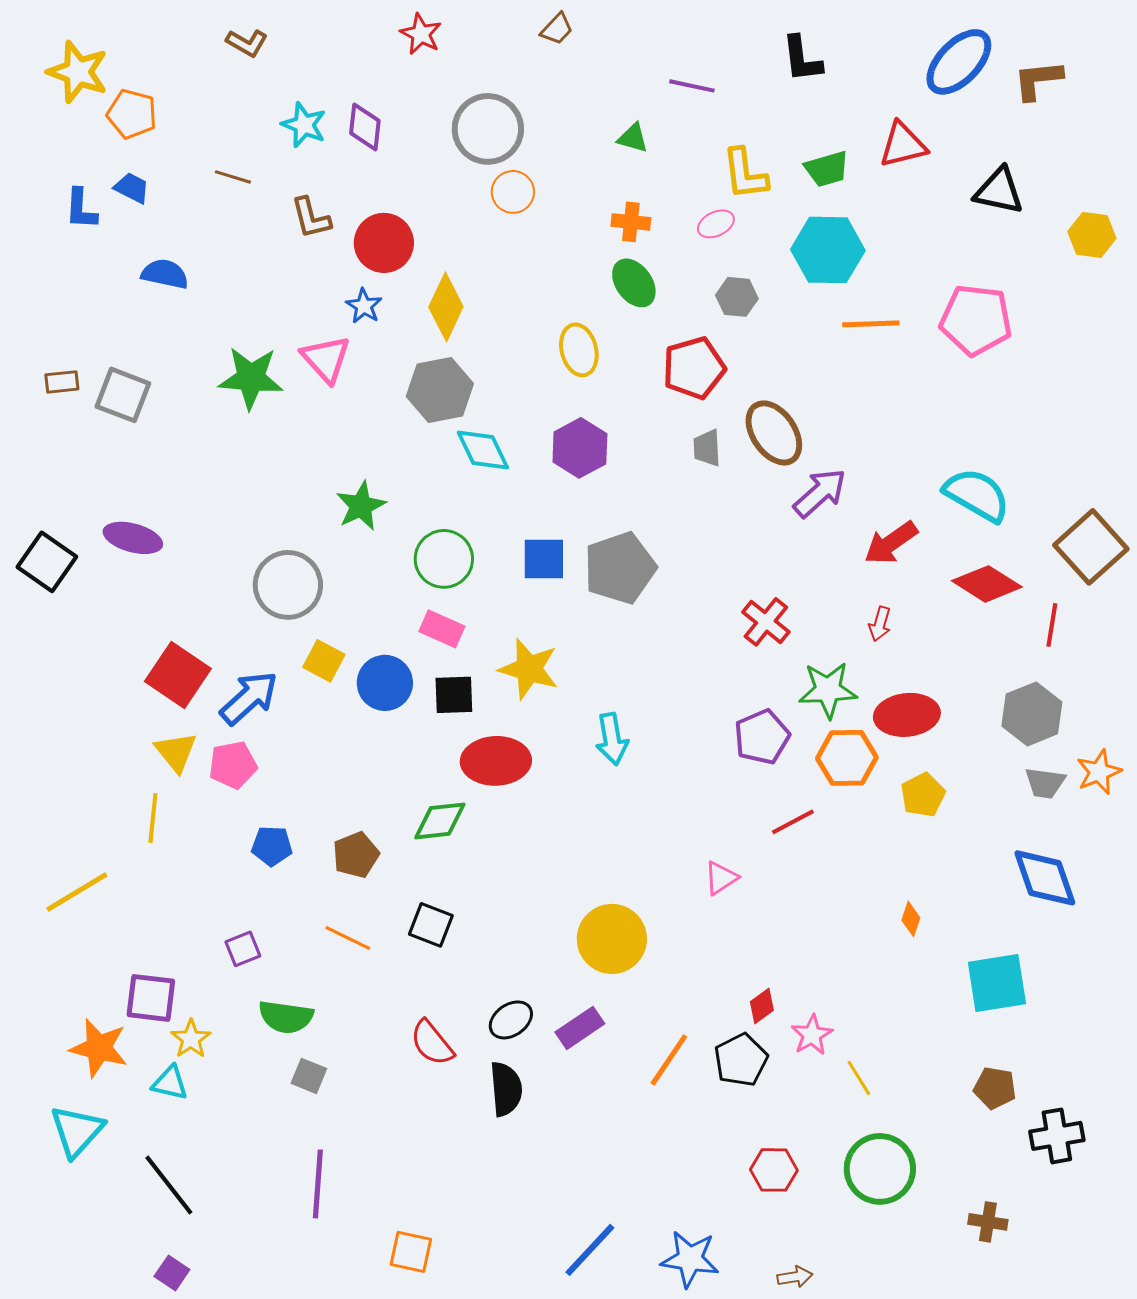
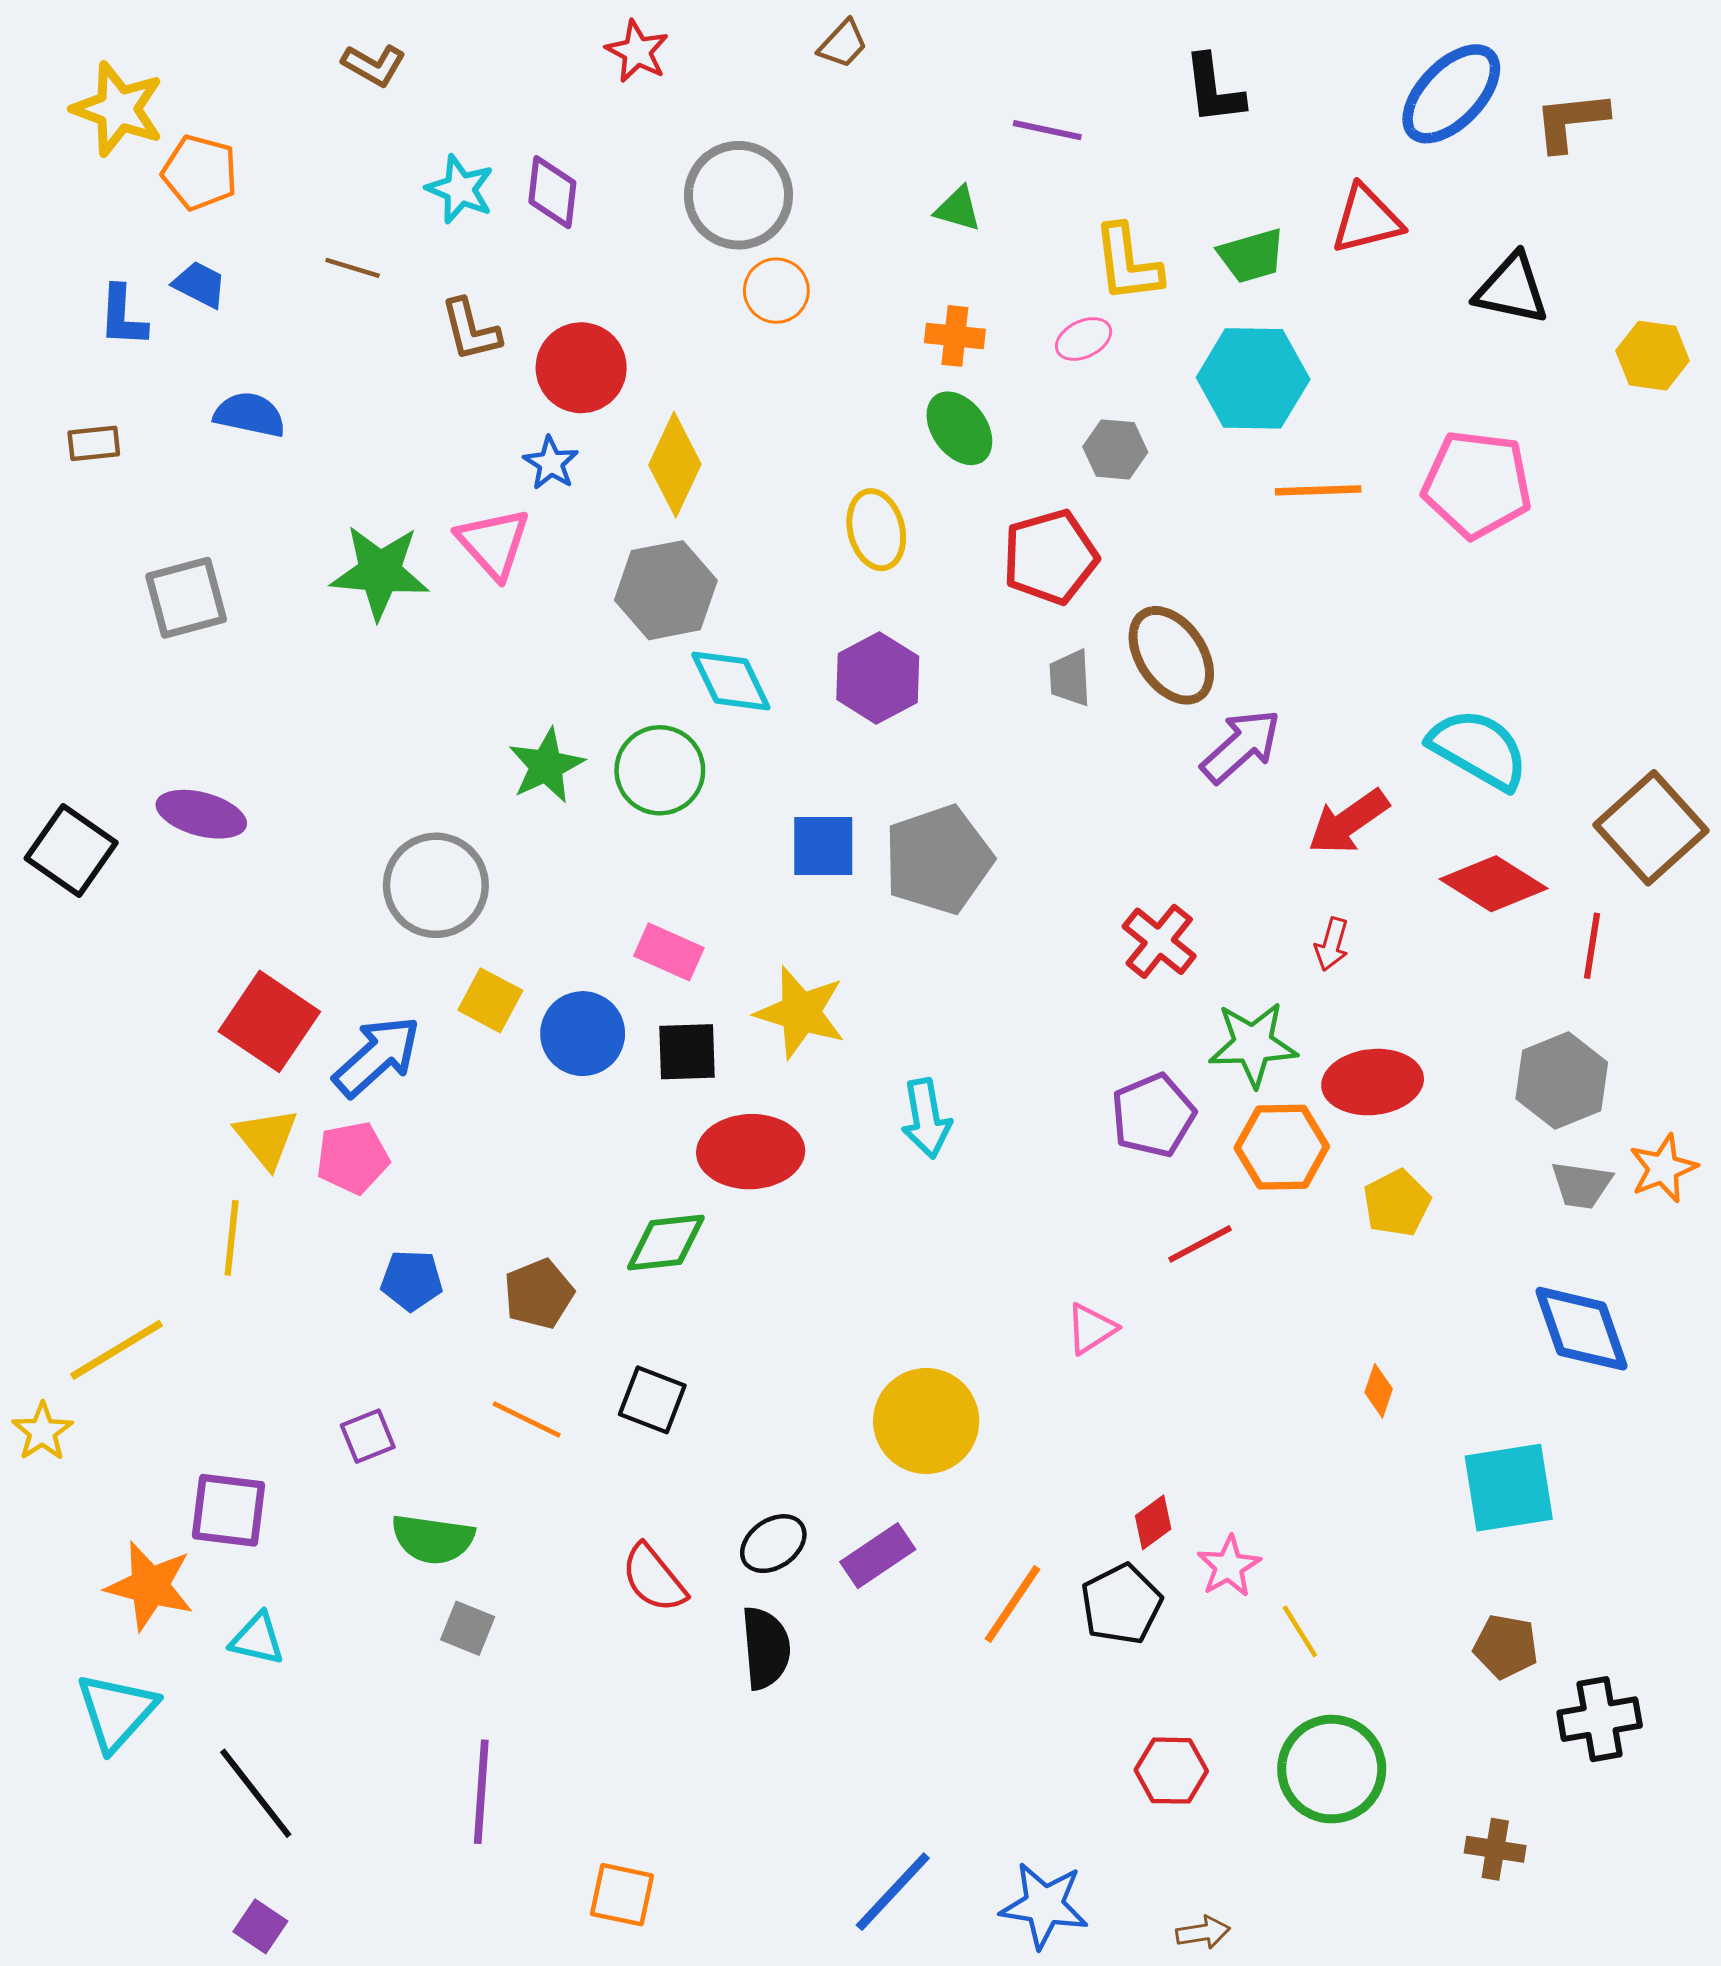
brown rectangle: (62, 382) -> (94, 443), moved
gray square: (123, 395) -> (186, 598), turned -36
green circle: (444, 559) -> (660, 770), moved
yellow star: (191, 1039) -> (42, 1432), moved

